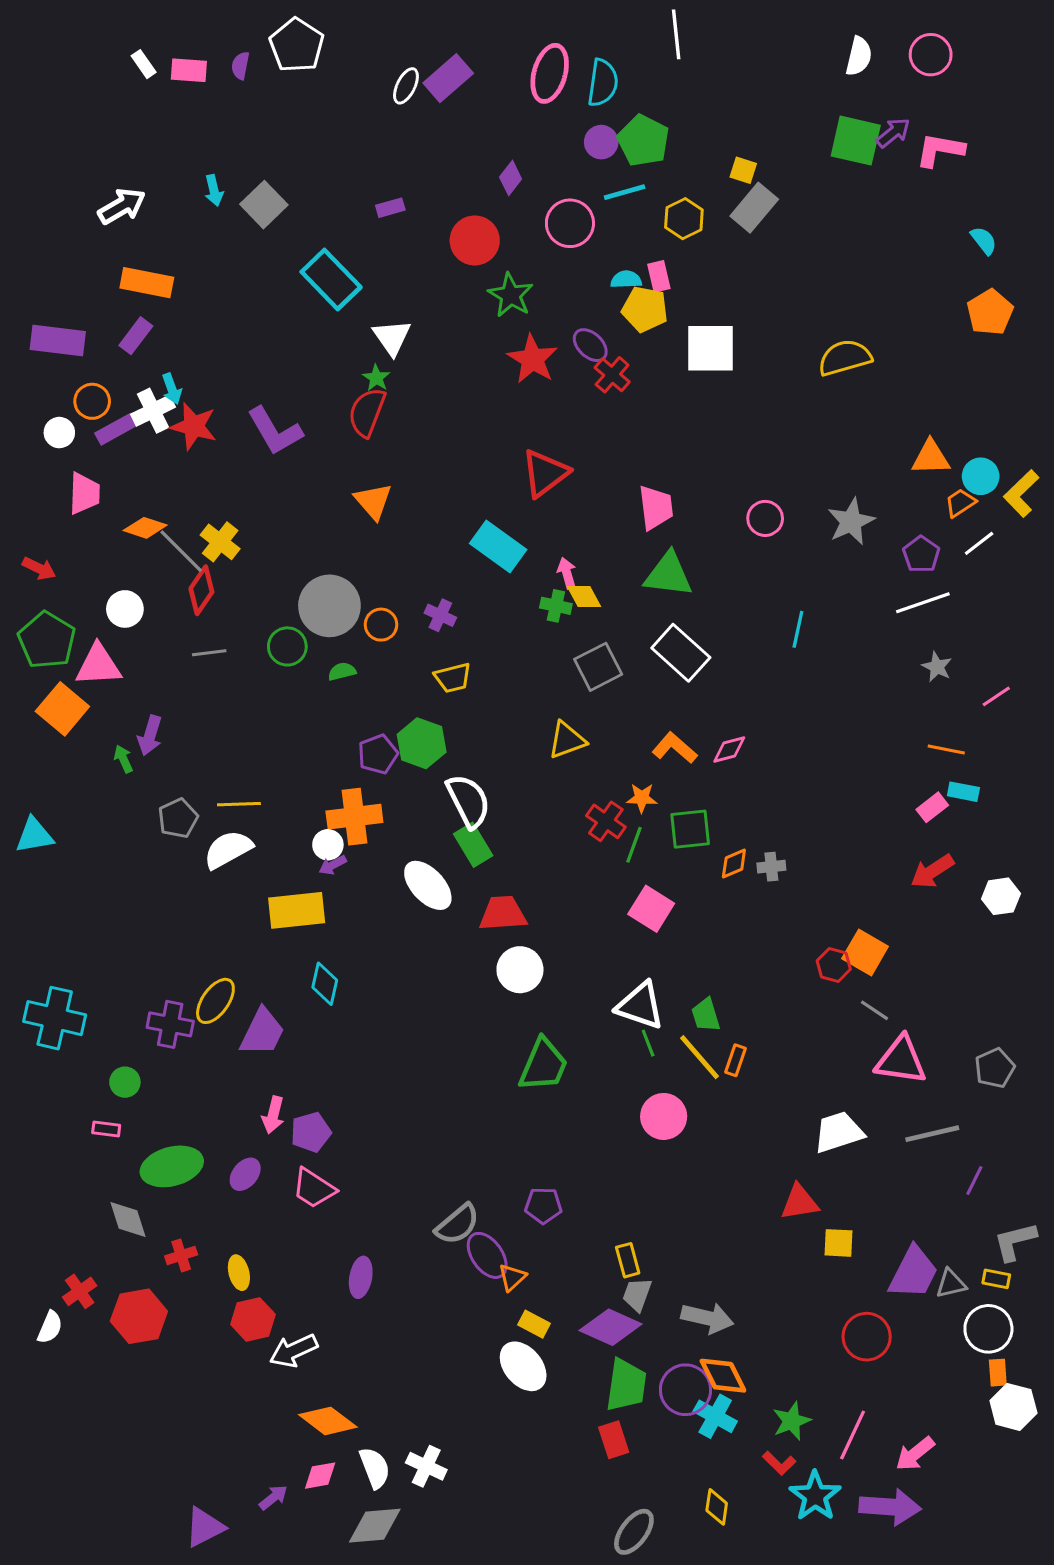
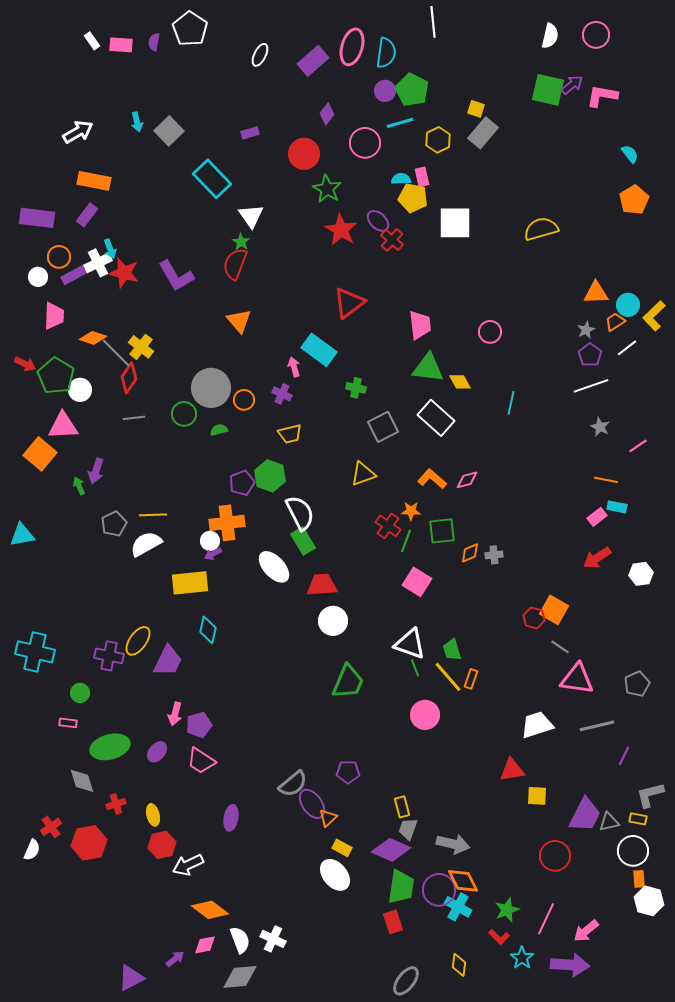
purple rectangle: (448, 78) -> (313, 61), moved
gray star: (851, 522) -> (586, 330), moved, size x0.6
pink arrow: (567, 573) -> (294, 367), moved
yellow diamond: (584, 596) -> (460, 382), moved
green pentagon: (47, 640) -> (56, 376), moved
cyan star: (815, 1496) -> (522, 958), size x0.7

